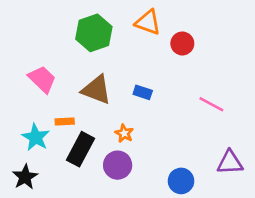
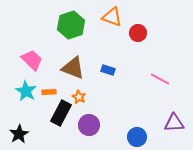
orange star: (124, 133) -> (79, 97), moved
cyan star: (36, 137) -> (26, 91), moved

